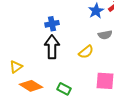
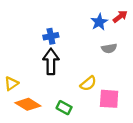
yellow semicircle: (86, 52) -> (88, 83), moved

